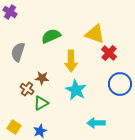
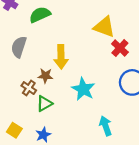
green semicircle: (51, 36) -> (40, 15), moved
yellow arrow: (71, 61) -> (61, 57), moved
cyan arrow: (96, 123) -> (106, 126), turned 72

